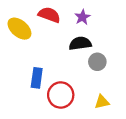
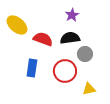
red semicircle: (49, 15) -> (43, 39), moved
red circle: (61, 95) -> (65, 71), moved

